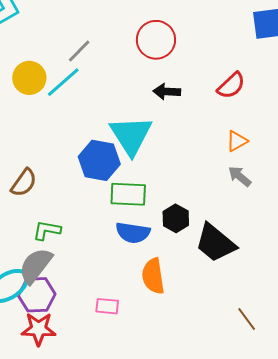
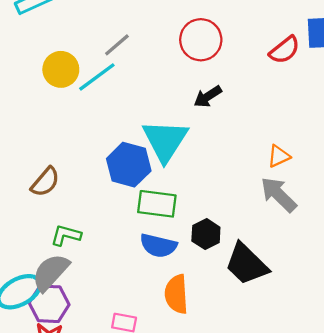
red semicircle: (231, 86) -> (285, 50), moved
black arrow: (167, 92) -> (208, 97), turned -40
gray arrow: (240, 176) -> (279, 194), size x1.5

